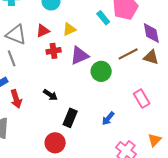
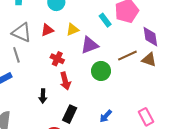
red cross: (54, 51) -> (57, 59), moved, turned 32
purple triangle: (79, 56) -> (90, 45), moved
black arrow: (50, 95) -> (43, 96), moved, turned 56
red arrow: (16, 99) -> (65, 81), moved
pink rectangle: (142, 99) -> (146, 117), moved

